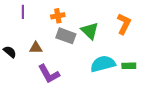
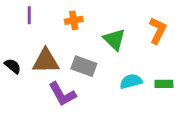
gray rectangle: (66, 36) -> (84, 66), moved
brown triangle: (36, 48) -> (46, 61), size x1.6
cyan semicircle: (103, 64) -> (131, 81), size x0.7

